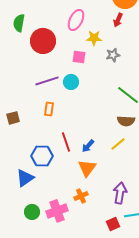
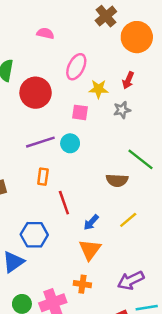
red arrow: (118, 20) -> (128, 80), moved
brown semicircle: (126, 121) -> (117, 180), moved
red line: (66, 142) -> (64, 203), moved
purple arrow: (120, 193) -> (131, 280), turned -125
orange cross: (81, 196) -> (82, 284), turned 32

